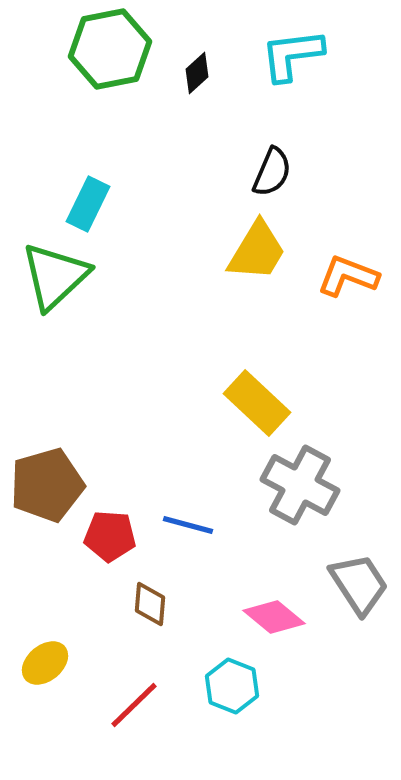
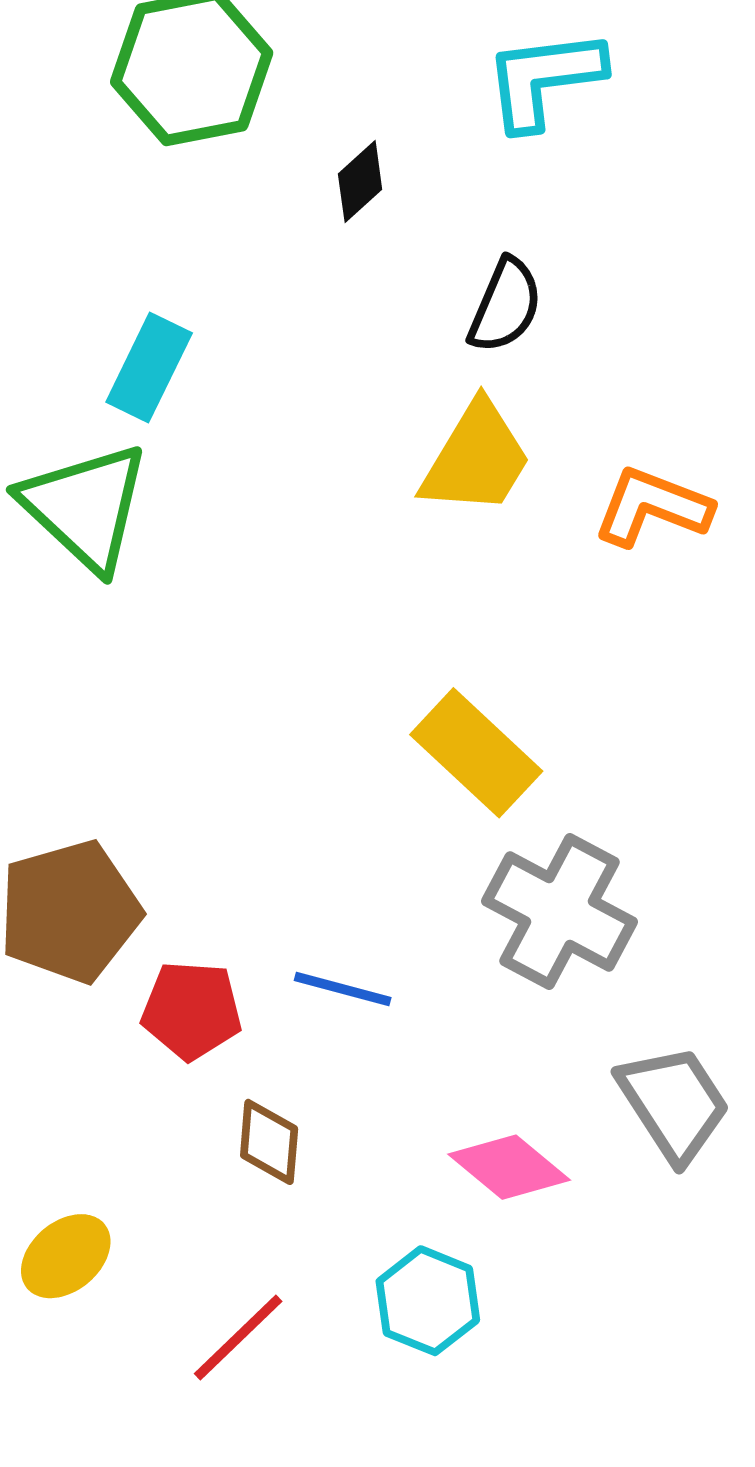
black diamond: (197, 73) -> (360, 182), moved
green triangle: (55, 276) -> (85, 507), turned -34

